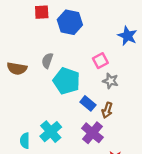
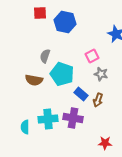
brown semicircle: (17, 68) -> (34, 80), moved
cyan cross: (51, 132) -> (48, 119), turned 36
purple cross: (92, 133) -> (73, 118), moved, turned -30

